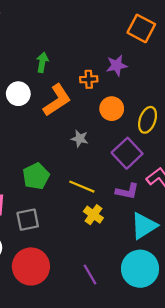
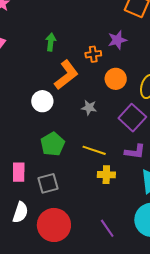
white circle: (18, 94) -> (42, 101), moved
yellow cross: (93, 215) -> (106, 175), turned -30

